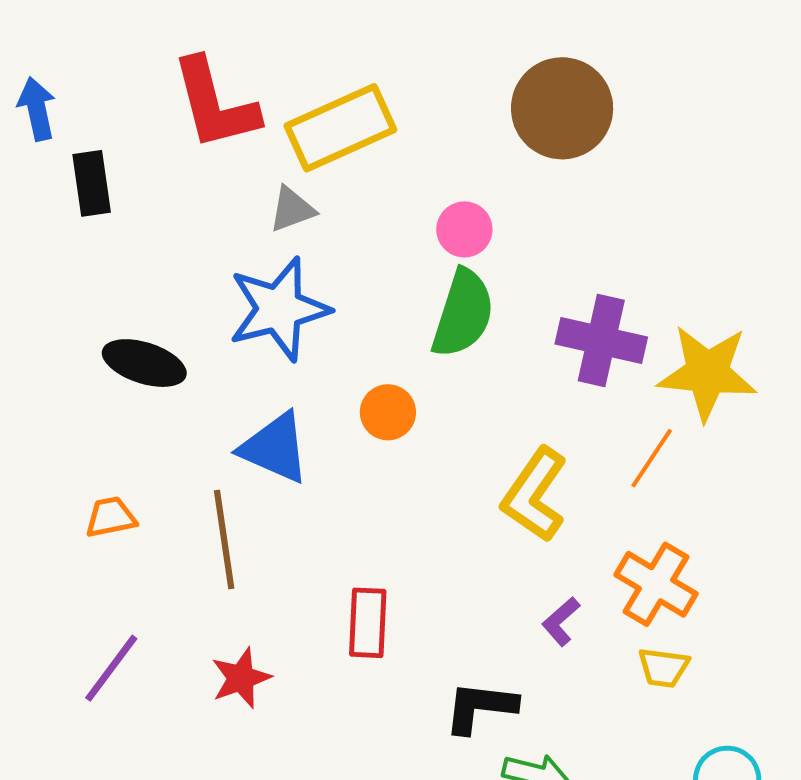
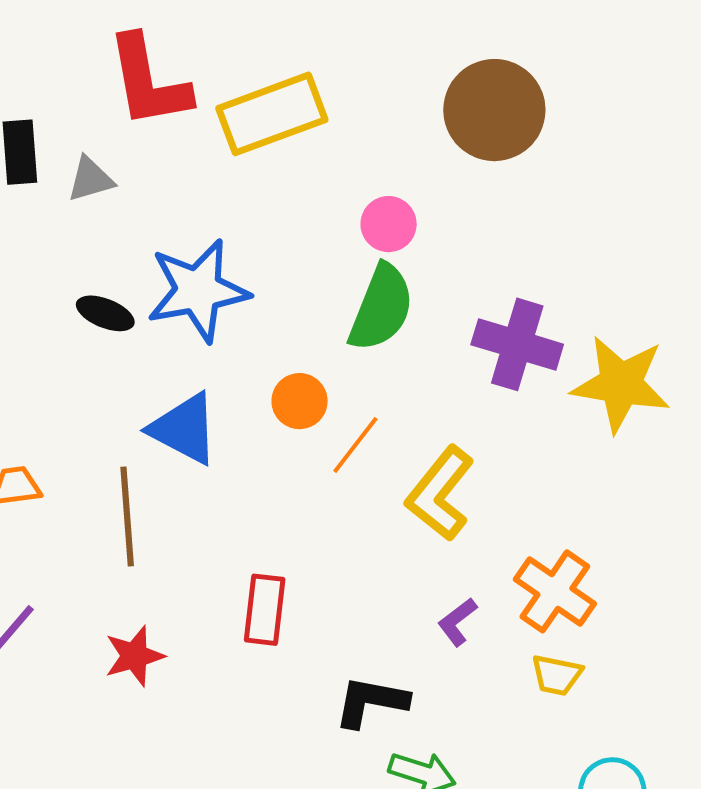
gray triangle: (292, 209) -> (91, 179), moved
black ellipse: (144, 363) -> (105, 313), moved, size x0.7
orange line: (652, 458) -> (355, 445), moved

